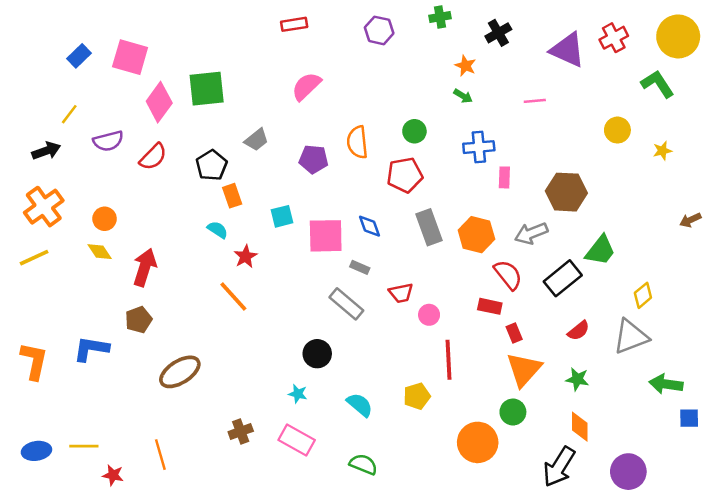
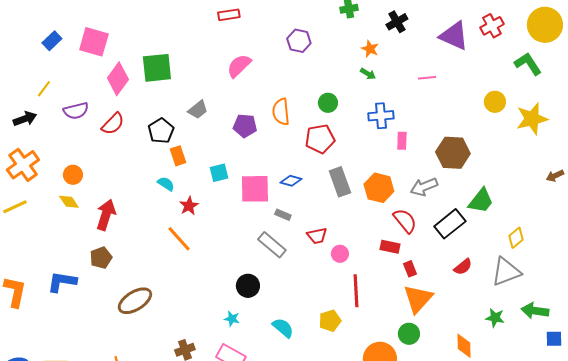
purple hexagon: (379, 30) -> (299, 41), moved
yellow star: (662, 151) -> (532, 119), size x2.0
blue diamond: (369, 226) -> (291, 181), turned -55
green star: (577, 379) -> (495, 318), moved

